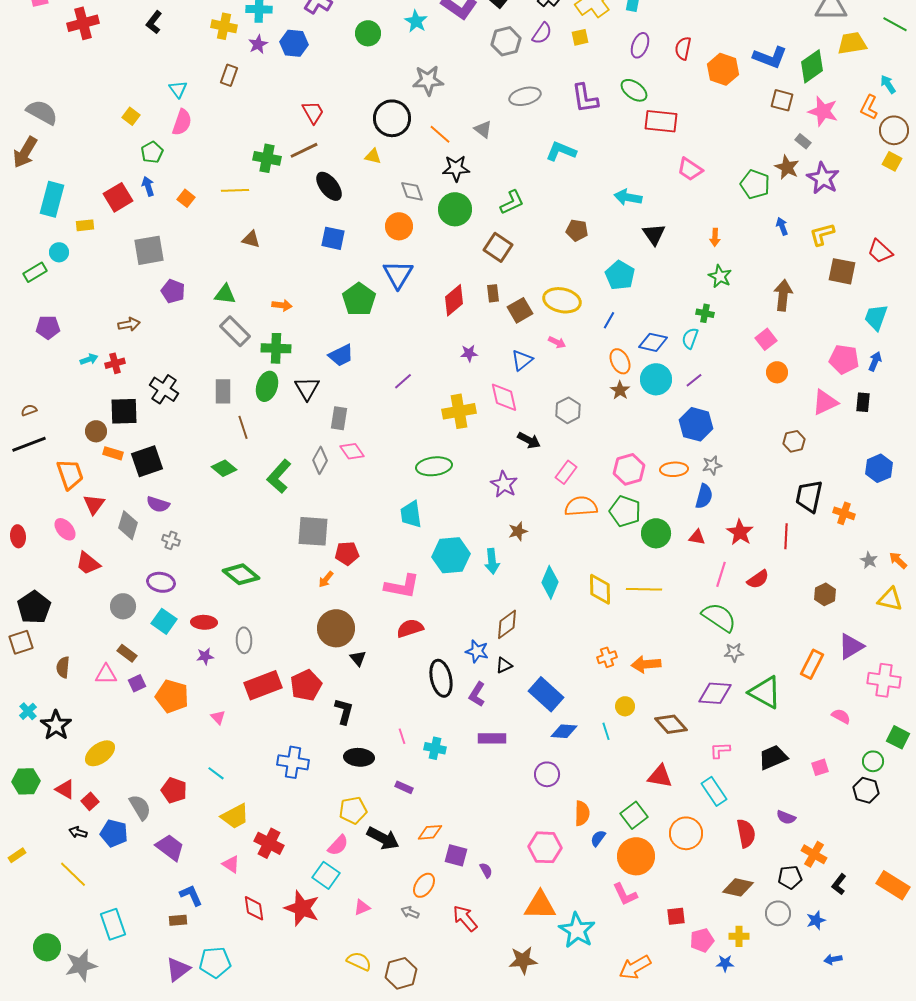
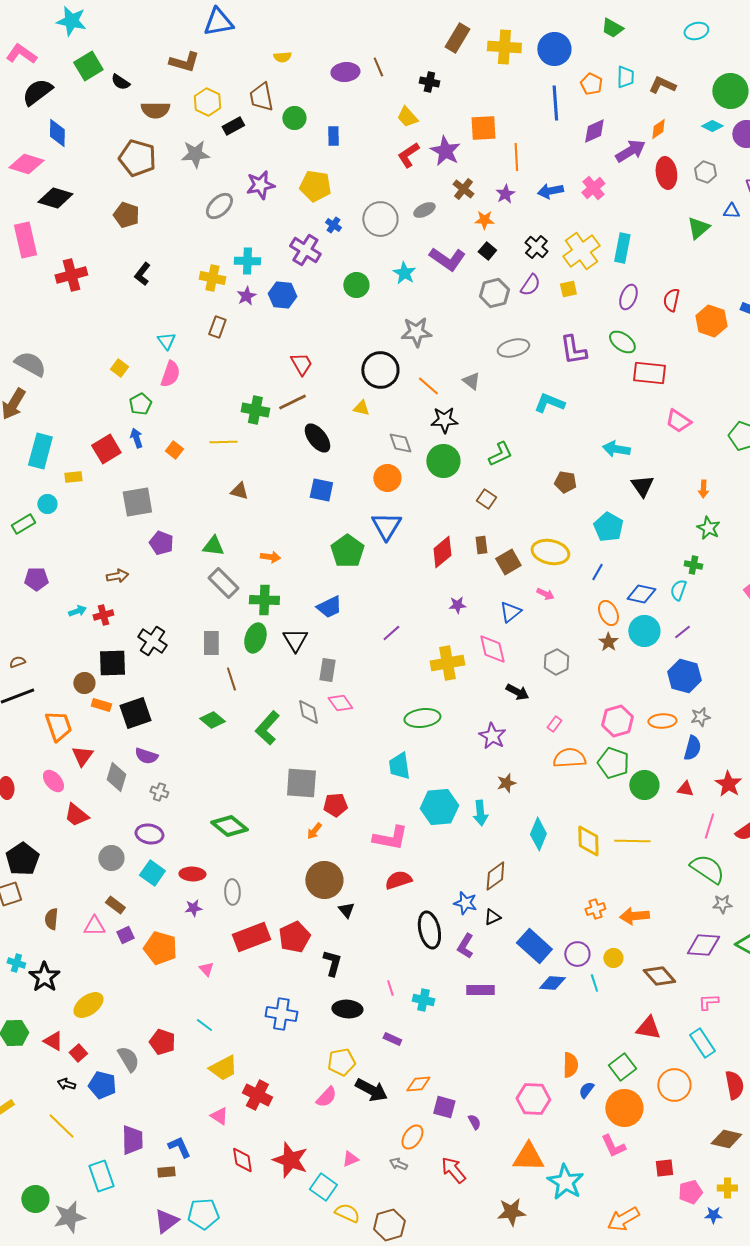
brown square: (498, 247) -> (486, 499), size x0.7
gray diamond: (320, 460) -> (308, 712), turned -40
pink rectangle: (566, 472) -> (554, 724), size x0.7
cyan cross: (28, 711) -> (16, 963), turned -30
purple circle: (547, 774) -> (577, 954), moved
purple trapezoid: (170, 847) -> (132, 1140), moved, turned 52
cyan square: (326, 875) -> (323, 1187), moved

